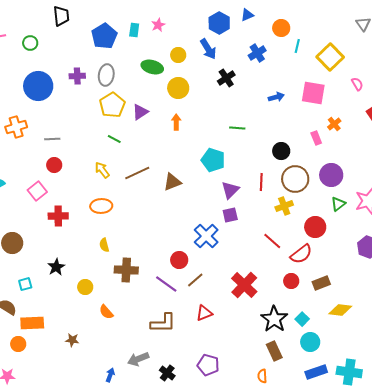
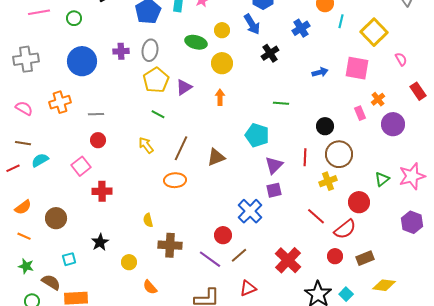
brown line: (137, 173) -> (181, 148), turned -40
purple circle: (331, 175) -> (393, 124), moved
orange ellipse: (101, 206) -> (175, 180), moved

